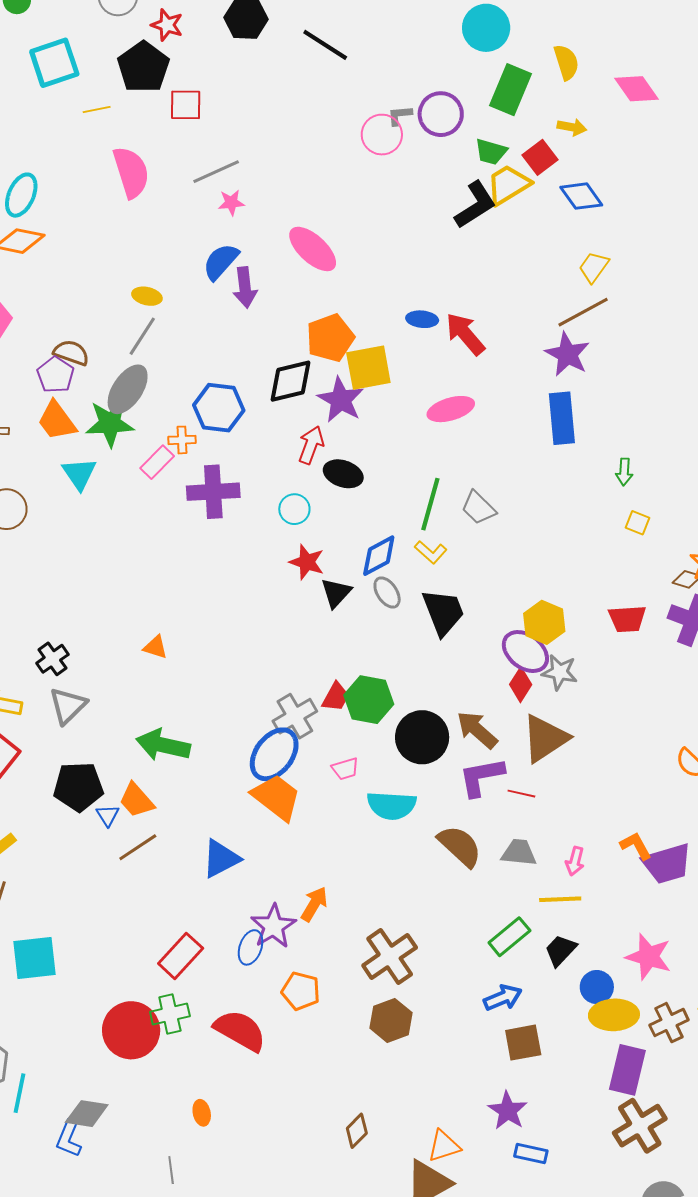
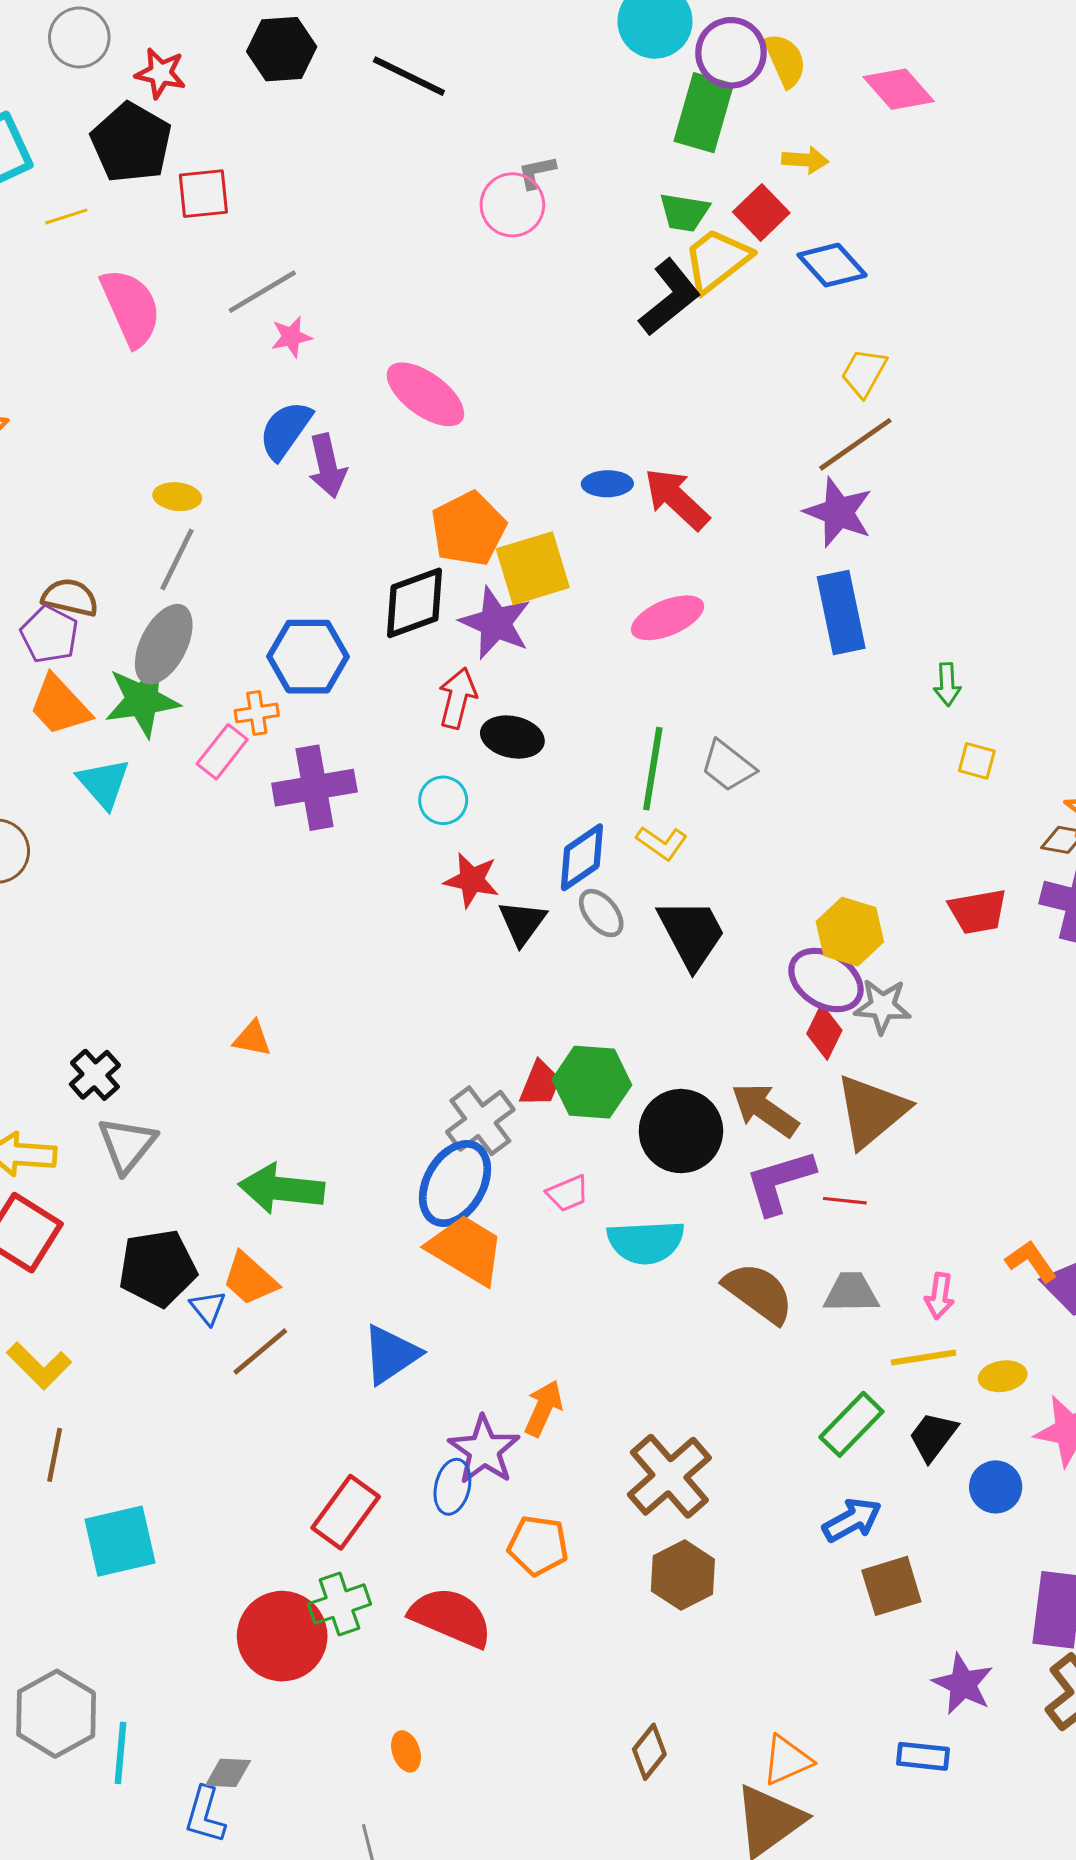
purple circle: (441, 114) -> (731, 53), moved
yellow ellipse: (614, 1015) -> (1003, 1376), moved, size x0.6
purple star: (508, 1111) -> (963, 1684), moved
gray diamond: (87, 1114) -> (228, 1773), size x0.7

